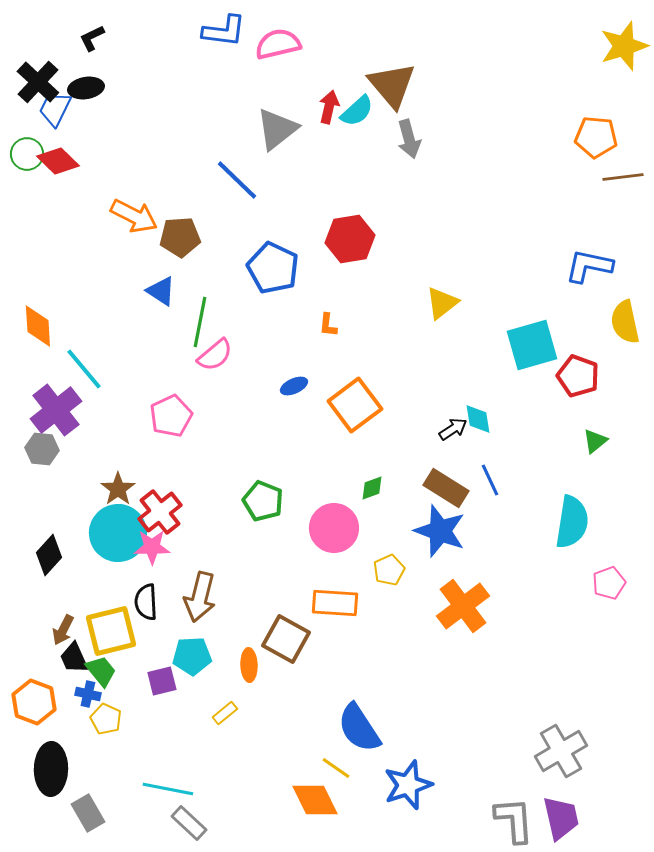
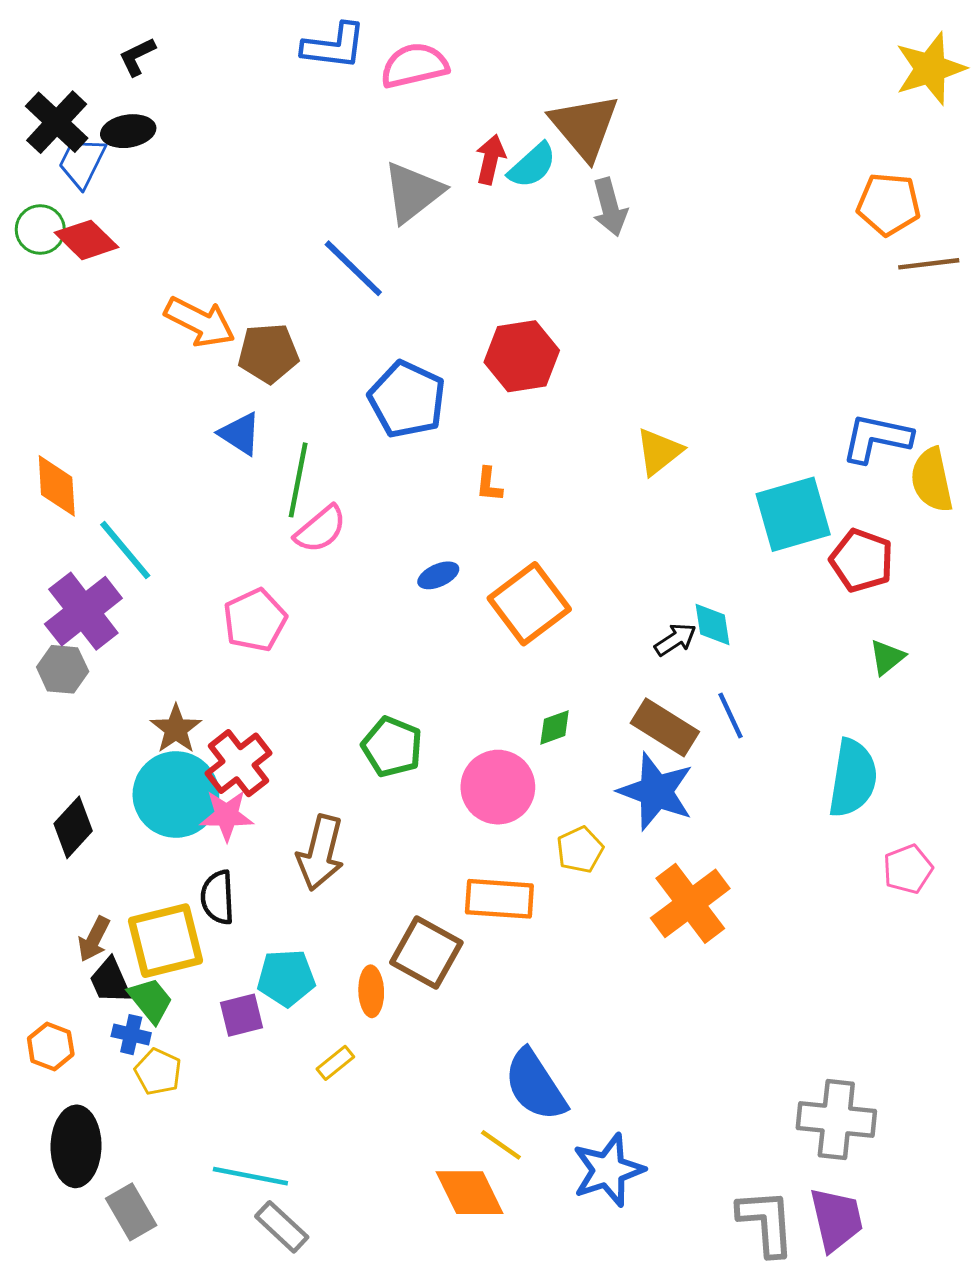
blue L-shape: (589, 266) -> (877, 438), moved
brown arrow: (200, 597) -> (321, 853), moved
orange hexagon: (34, 702) -> (51, 1046), size x0.7
gray cross: (561, 751) -> (836, 1120), turned 36

